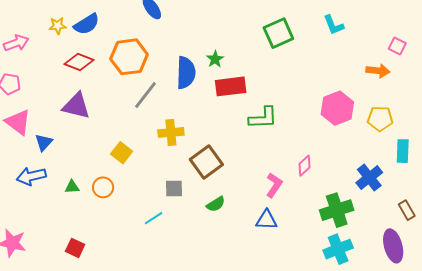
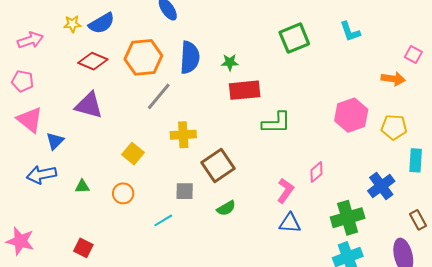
green star: (215, 59) -> (230, 62), turned 30
blue semicircle: (186, 73) -> (190, 57), moved
orange circle: (103, 187) -> (123, 193), moved
blue triangle: (267, 220) -> (290, 223), moved

